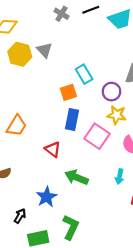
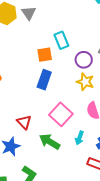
pink square: (97, 136) -> (61, 114), moved
red triangle: (53, 149) -> (24, 122), moved
green arrow: (76, 177) -> (50, 142), moved

